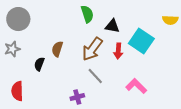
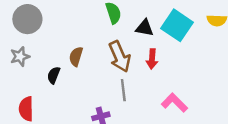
cyan square: (141, 41) -> (177, 25), moved
brown arrow: (92, 49) -> (120, 56), turned -60
gray line: (95, 76) -> (123, 90), turned 36

